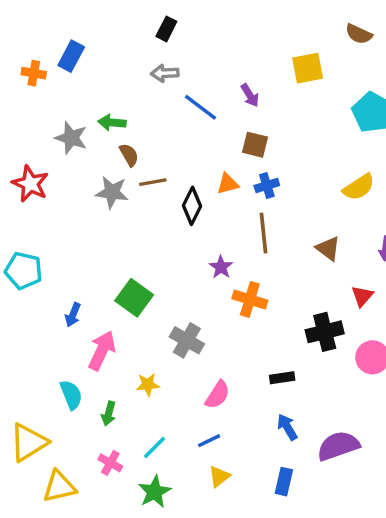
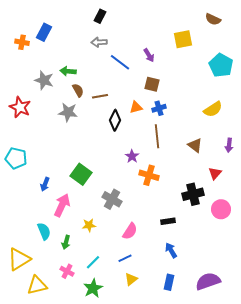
brown line: (153, 182) -> (100, 96), moved
purple semicircle: (338, 446) -> (208, 281), moved

